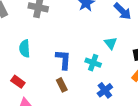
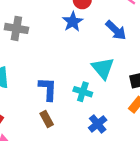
cyan triangle: (111, 43) -> (103, 68), size x1.5

